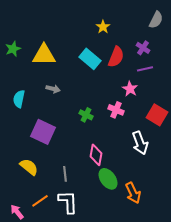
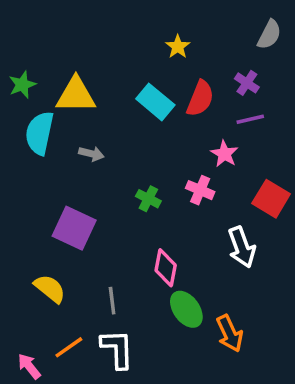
cyan semicircle: (19, 99) -> (40, 133), moved, size x1.4

